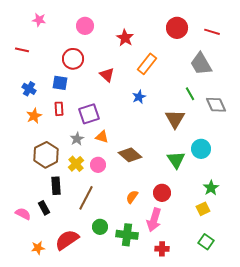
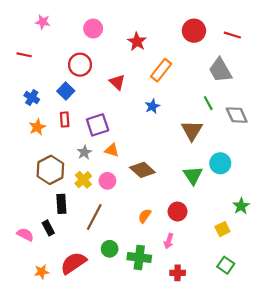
blue square: (60, 83) -> (66, 91), turned 35
green star: (211, 188) -> (241, 206), moved
pink arrow: (154, 220) -> (169, 241), size x0.6

